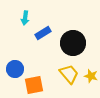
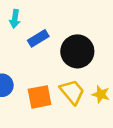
orange square: (34, 85) -> (40, 97), moved

